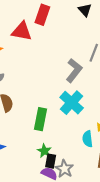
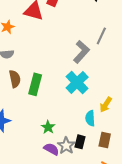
green rectangle: (40, 119) -> (35, 84), moved
black rectangle: (51, 161) -> (80, 142), moved

